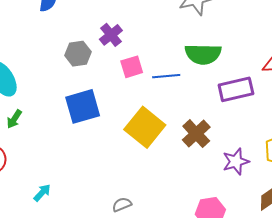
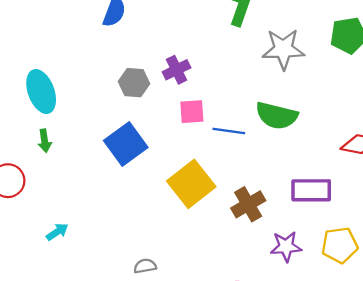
purple rectangle: (236, 89) -> (311, 190), moved
blue square: (83, 106) -> (126, 144), turned -33
green arrow: (14, 119) -> (44, 141), turned -54

